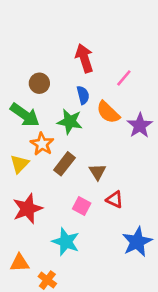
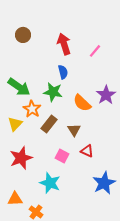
pink line: (124, 78) -> (95, 51), moved
brown circle: (39, 83) -> (23, 35), moved
orange semicircle: (108, 112) -> (82, 103), moved

